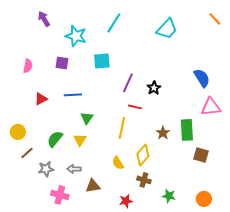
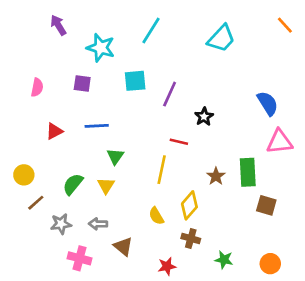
purple line: (128, 83) -> (170, 94), moved
brown triangle: (93, 186) -> (123, 246), turned 49

